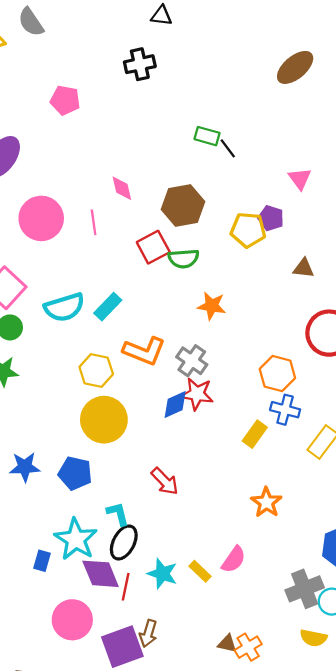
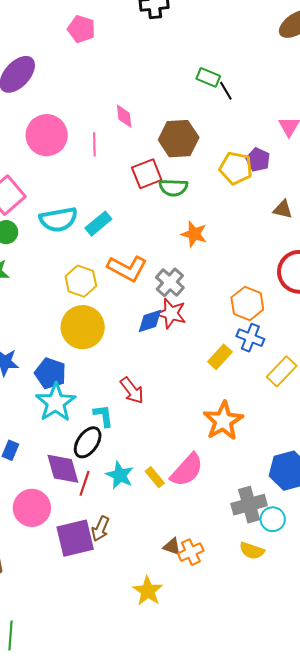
orange star: (266, 502) -> (223, 421), size x1.4
cyan L-shape: (118, 514) -> (103, 416), moved
cyan star: (76, 539) -> (56, 402), moved
pink semicircle: (234, 560) -> (187, 470), size x1.4

